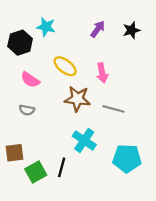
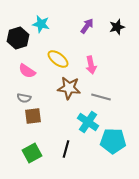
cyan cross: (84, 140) -> (88, 122), moved
brown square: (14, 153) -> (33, 116), moved
black line: (62, 167) -> (66, 149), moved

